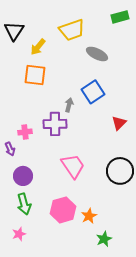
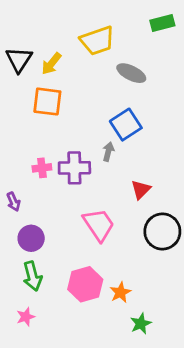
black triangle: (14, 31) -> (19, 60), moved
gray arrow: (69, 105) -> (108, 152), moved
red triangle: (119, 123) -> (141, 190), moved
pink cross: (25, 132) -> (42, 168), moved

